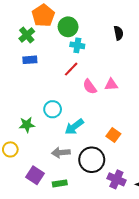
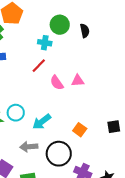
green circle: (68, 27) -> (60, 25), moved
cyan circle: (53, 109) -> (16, 113), moved

